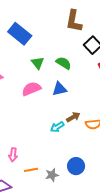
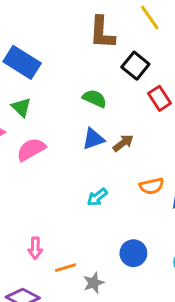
green triangle: (38, 63) -> (21, 107), moved
pink semicircle: (31, 89) -> (31, 149), moved
brown arrow: (73, 117) -> (123, 143), moved
gray star: (52, 175) -> (94, 283), moved

